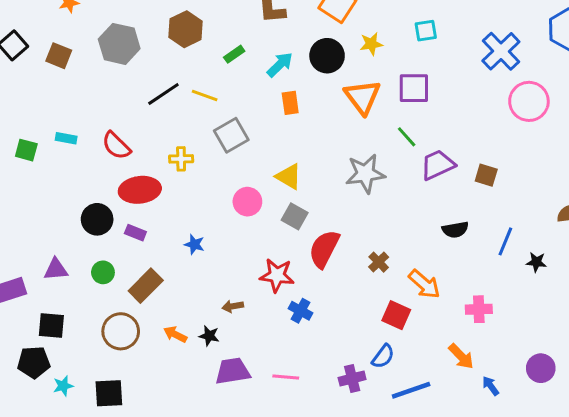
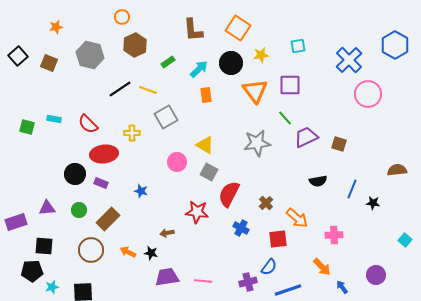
blue cross: (300, 311) -> (241, 228), moved
red square: (396, 315) -> (278, 239), turned -30

